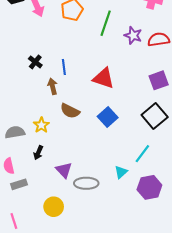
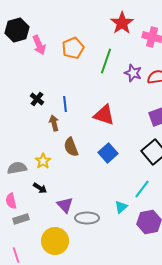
brown semicircle: (70, 111) -> (71, 147), turned 42
black arrow: (38, 153) -> (40, 188), turned -80
yellow circle: (54, 207) -> (55, 241), size x1.4

